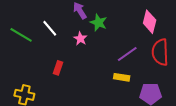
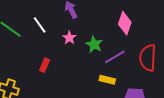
pink diamond: (150, 22) -> (125, 23), moved
green star: (98, 23) -> (94, 44), moved

